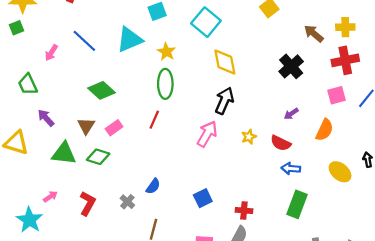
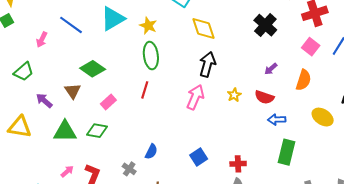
green trapezoid: (28, 84) -> (24, 72), turned -100
pink square: (336, 95) -> (311, 47), turned -30
brown triangle: (86, 126) -> (73, 91), moved
pink arrow: (50, 197) -> (67, 171), moved

